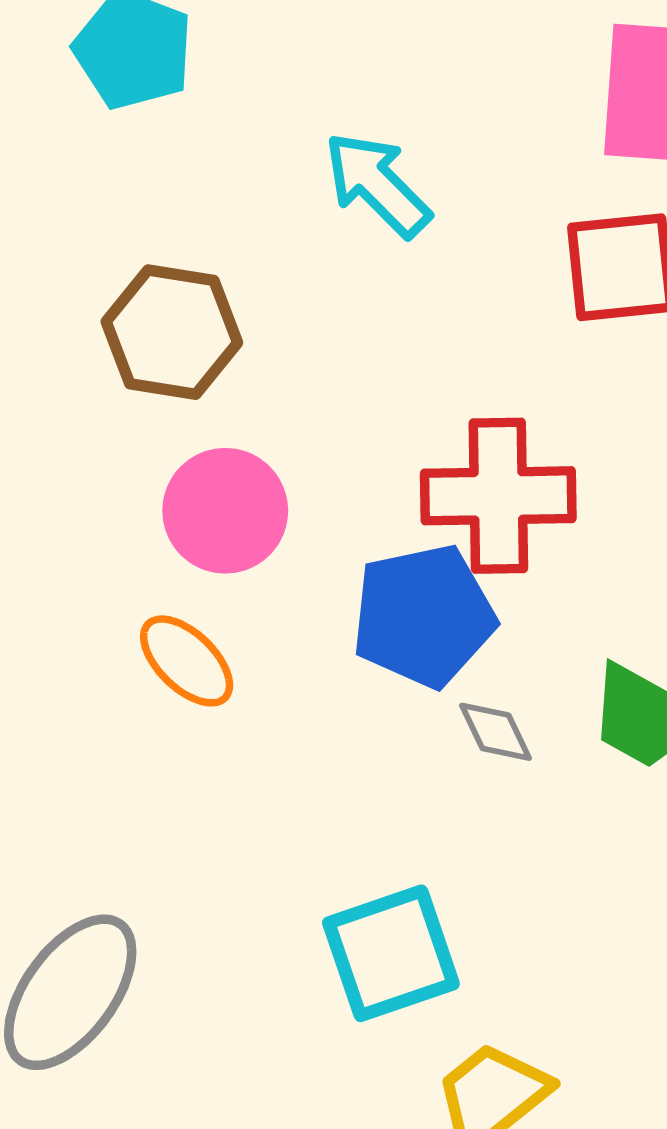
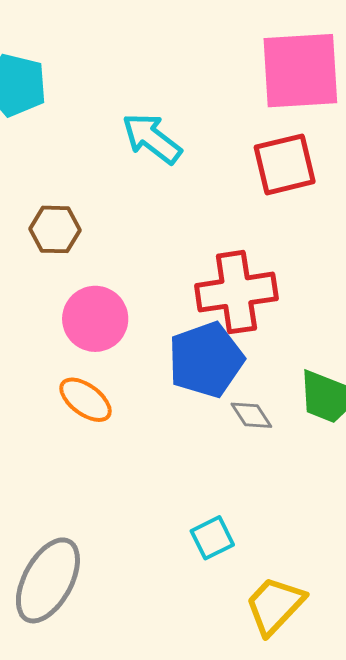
brown hexagon: (172, 332) -> (55, 229), size x0.7
cyan square: (391, 953) -> (212, 538), size x0.6

